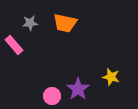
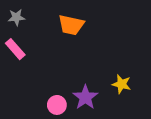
gray star: (30, 23) -> (16, 17), moved

